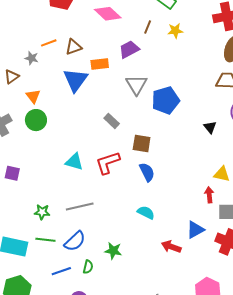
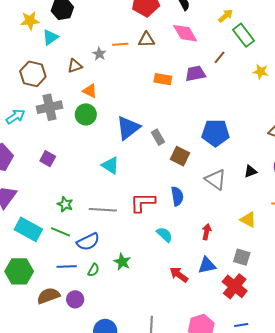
yellow star: (175, 31) -> (261, 72), moved
brown triangle: (73, 47) -> (146, 40), moved
blue triangle: (75, 80) -> (128, 128), moved
gray triangle: (136, 85) -> (216, 180), moved, turned -40
orange triangle: (33, 96) -> (90, 91), turned -42
black triangle: (210, 127) -> (250, 171), turned 32
brown square: (142, 144) -> (180, 156), moved
red L-shape: (108, 163) -> (143, 202), moved
red arrow: (209, 195) -> (207, 232), moved

